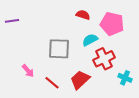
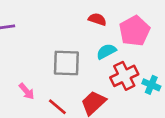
pink pentagon: (112, 24) -> (135, 31), turned 30
cyan cross: (125, 78) -> (151, 85), moved

